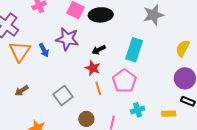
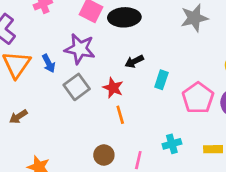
black arrow: (99, 50) -> (134, 61), moved
cyan rectangle: (134, 50) -> (161, 80), moved, size x0.6
pink pentagon: (124, 81) -> (198, 98), moved
gray square: (63, 96) -> (77, 87), moved

